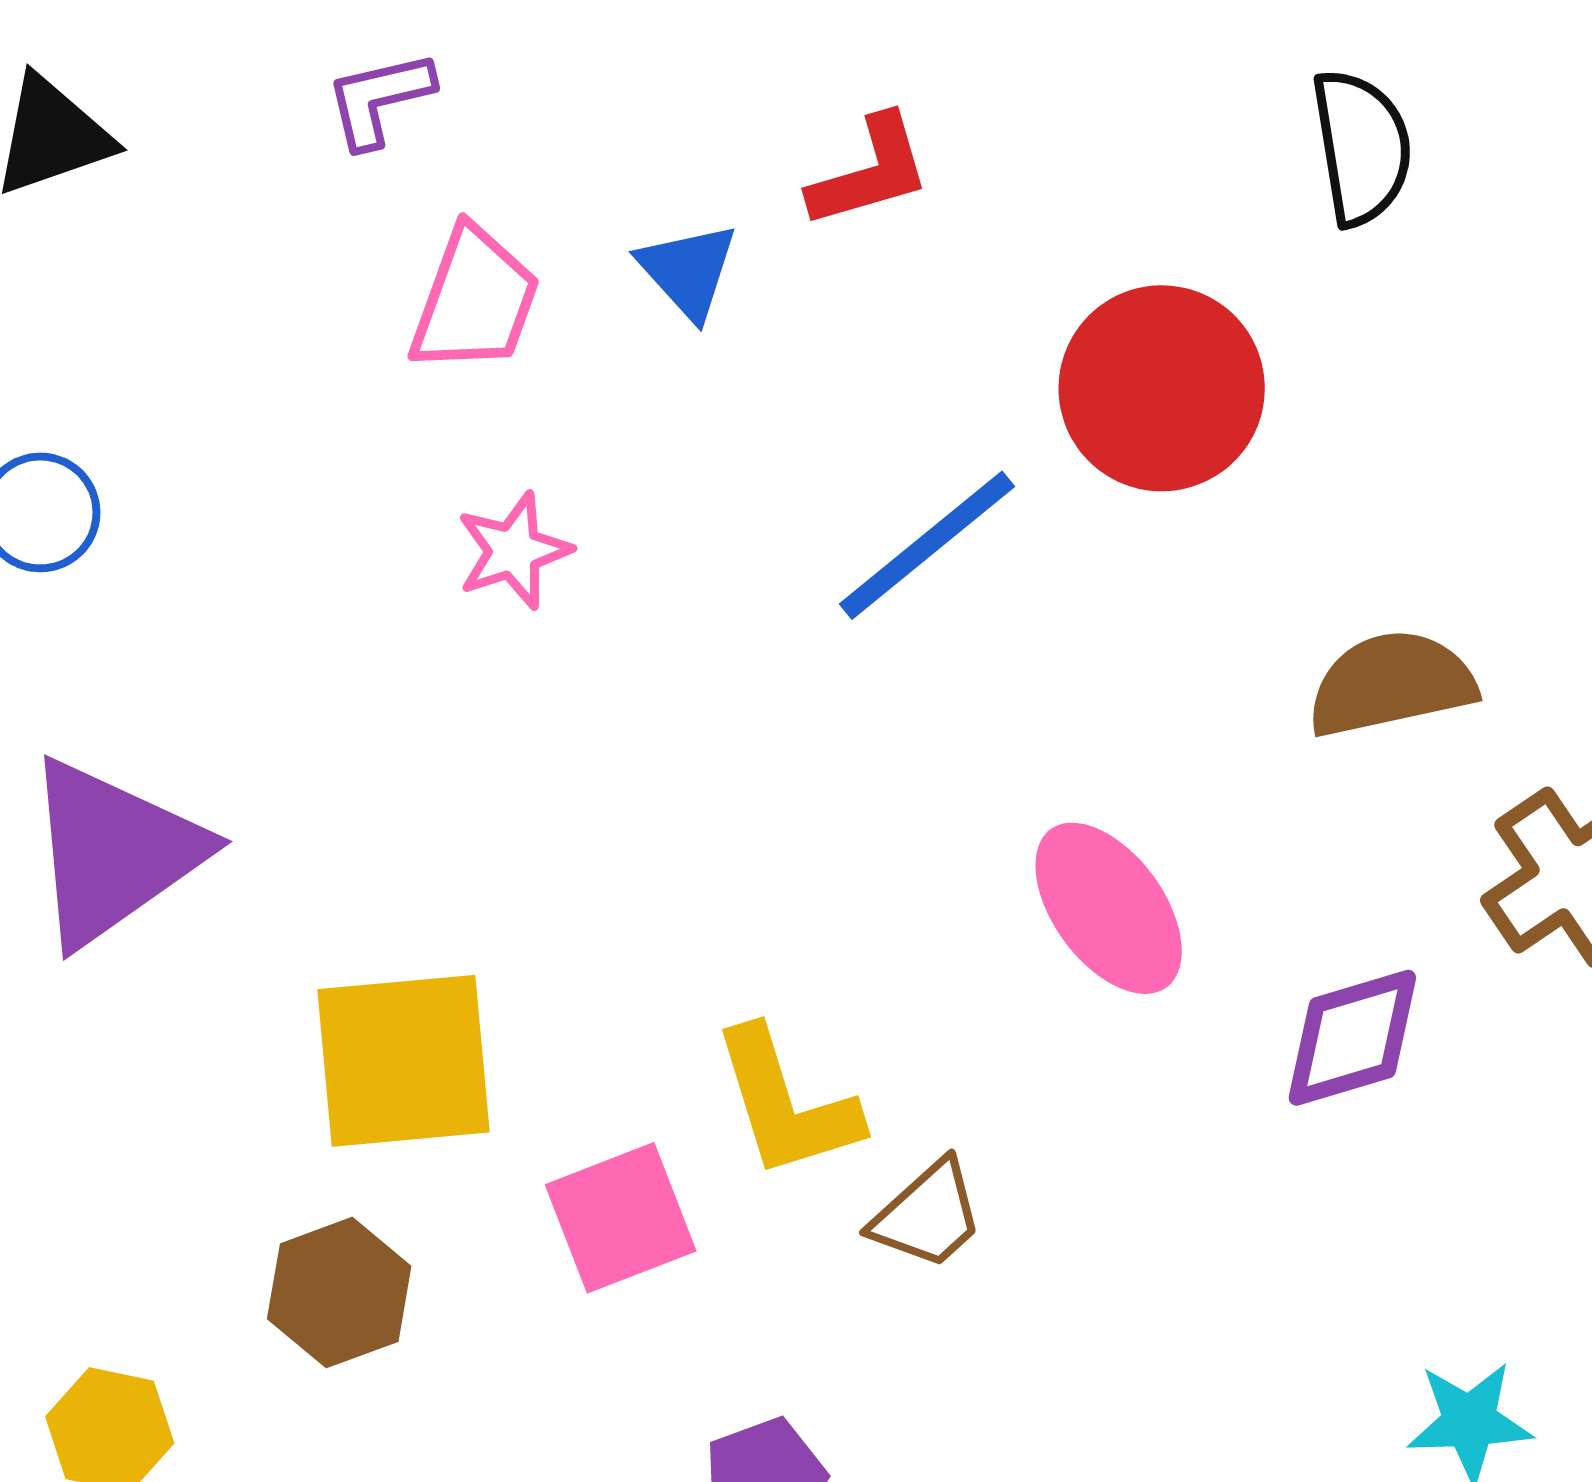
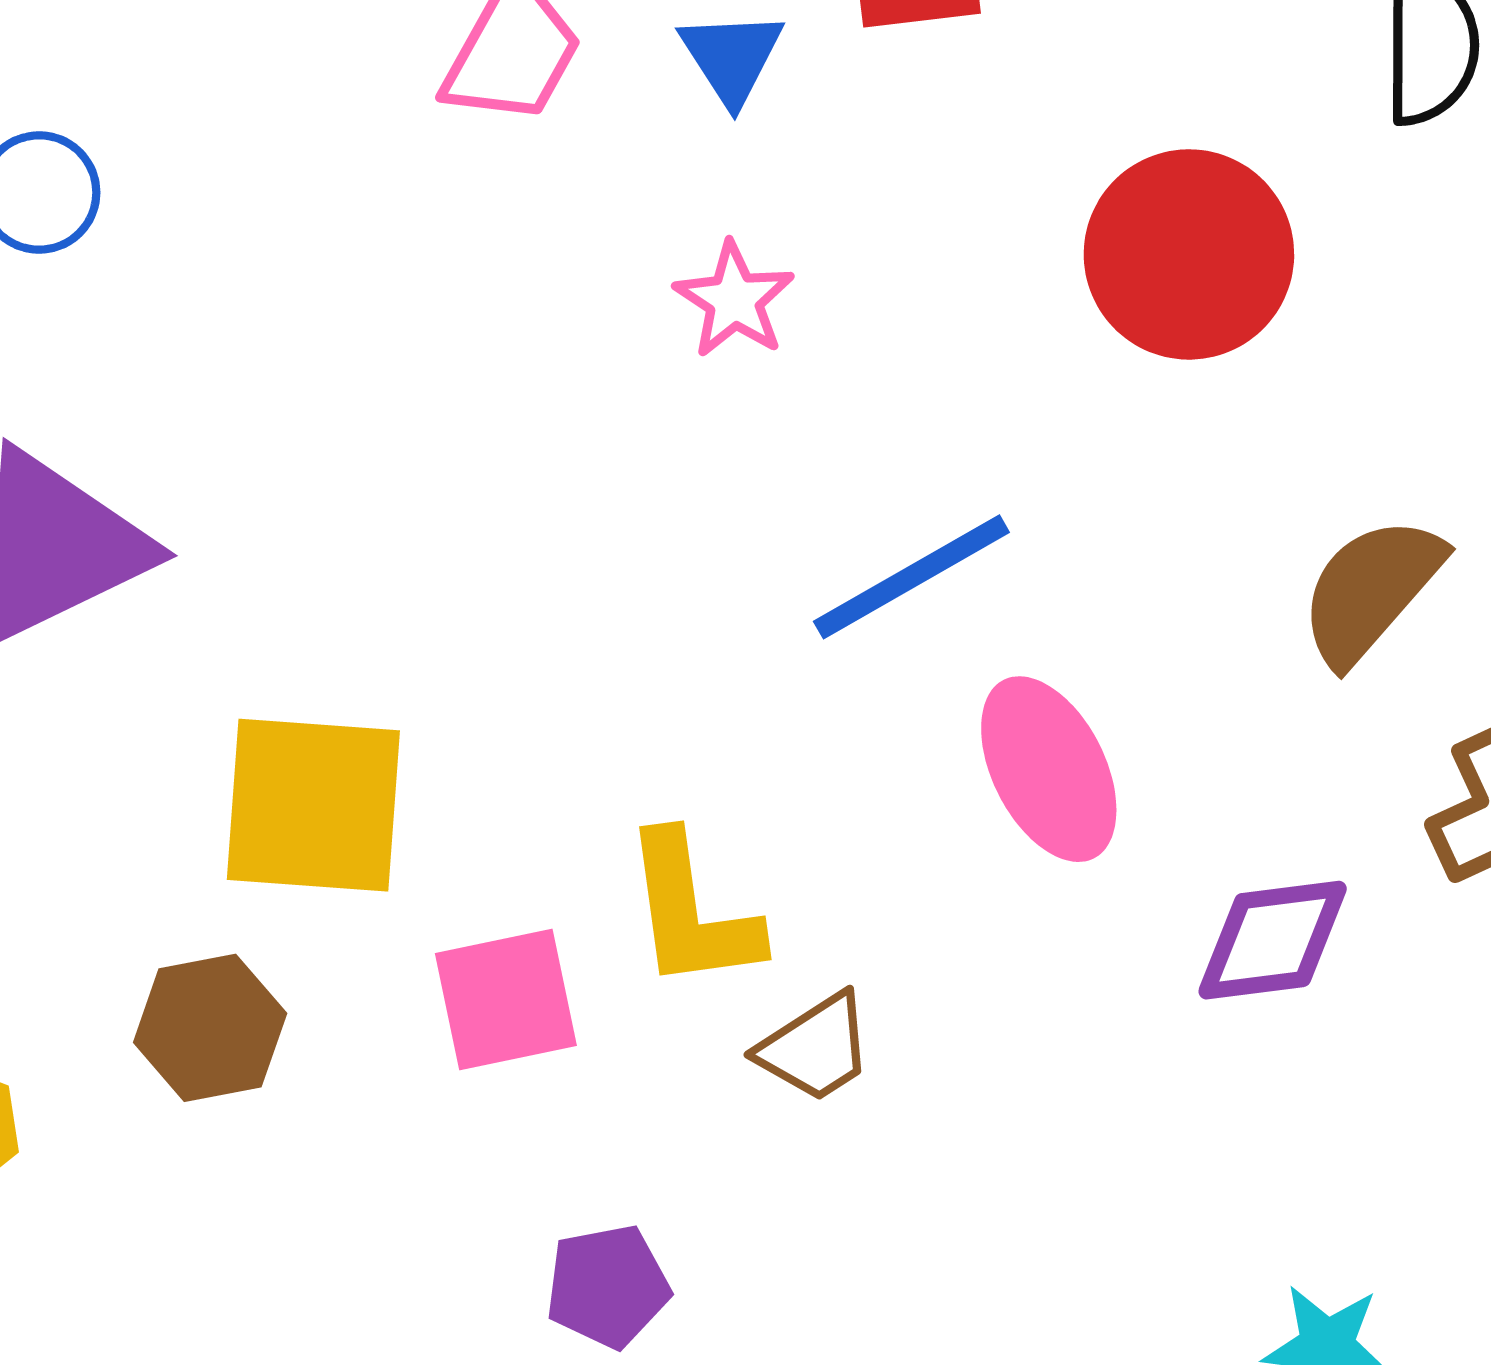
blue line: (927, 545) -> (911, 577), moved
pink star: (514, 551) -> (734, 300), moved, turned -30
brown semicircle: (1391, 684) -> (1371, 590), turned -46

